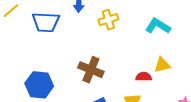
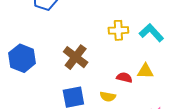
yellow cross: (108, 20) -> (118, 30), moved

